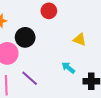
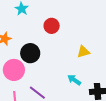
yellow triangle: (80, 40) -> (83, 52), turned -32

